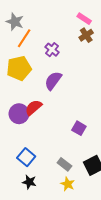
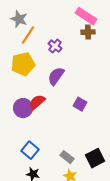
pink rectangle: (84, 19) -> (86, 16), size x1.5
brown cross: (86, 35) -> (88, 32), turned 32
purple square: (79, 128) -> (80, 104), moved

